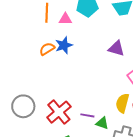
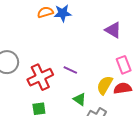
purple line: (87, 115) -> (70, 70), moved

